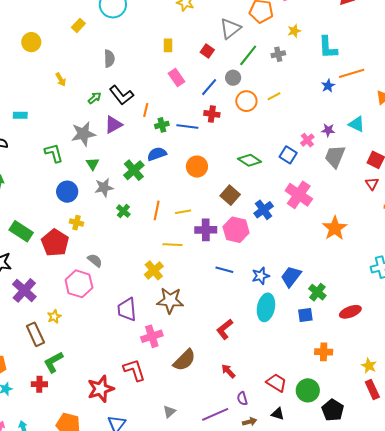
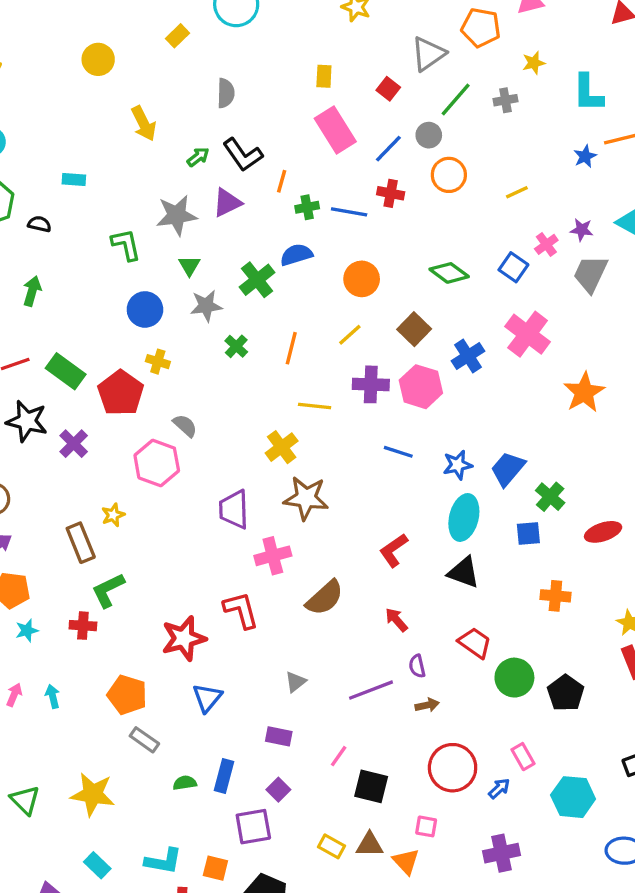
pink rectangle: (177, 77) -> (335, 130), size x1.5
yellow arrow: (61, 79) -> (144, 124), size x1.5
yellow line: (274, 96) -> (517, 192), moved
yellow line: (183, 212) -> (350, 335), moved, turned -35
purple cross: (24, 290) -> (74, 444), moved, size x0.7
green circle: (308, 390) -> (514, 678), moved
black triangle: (278, 414) -> (464, 572), moved, size x1.5

